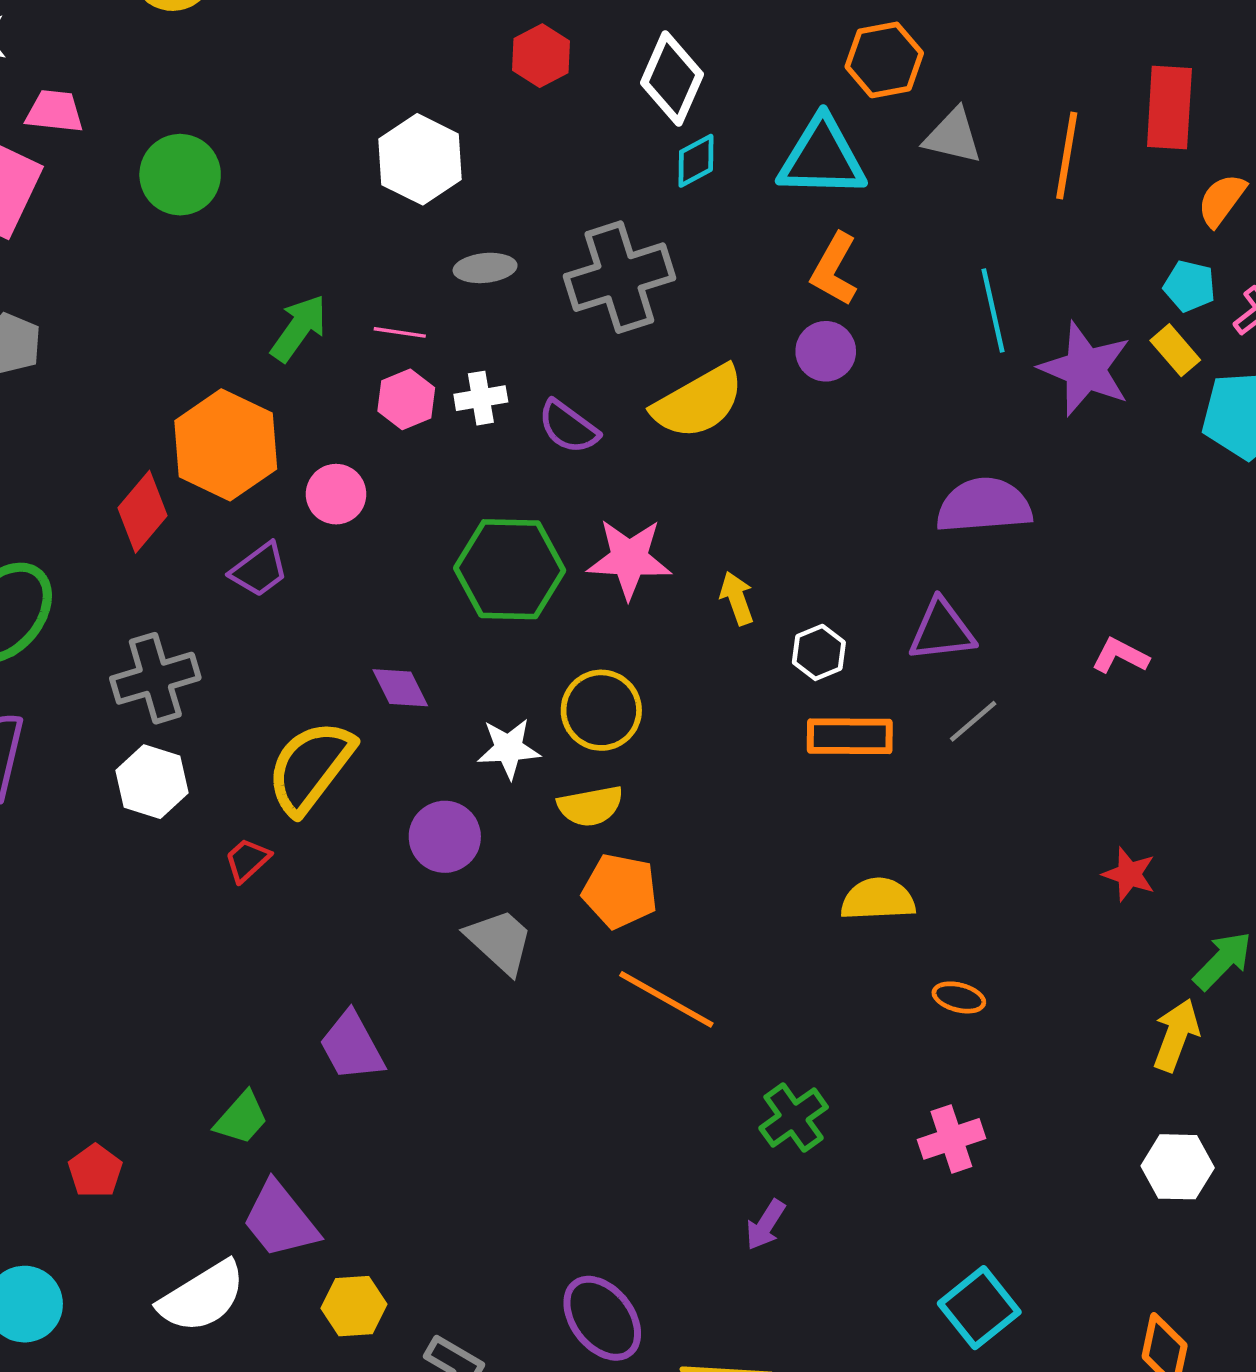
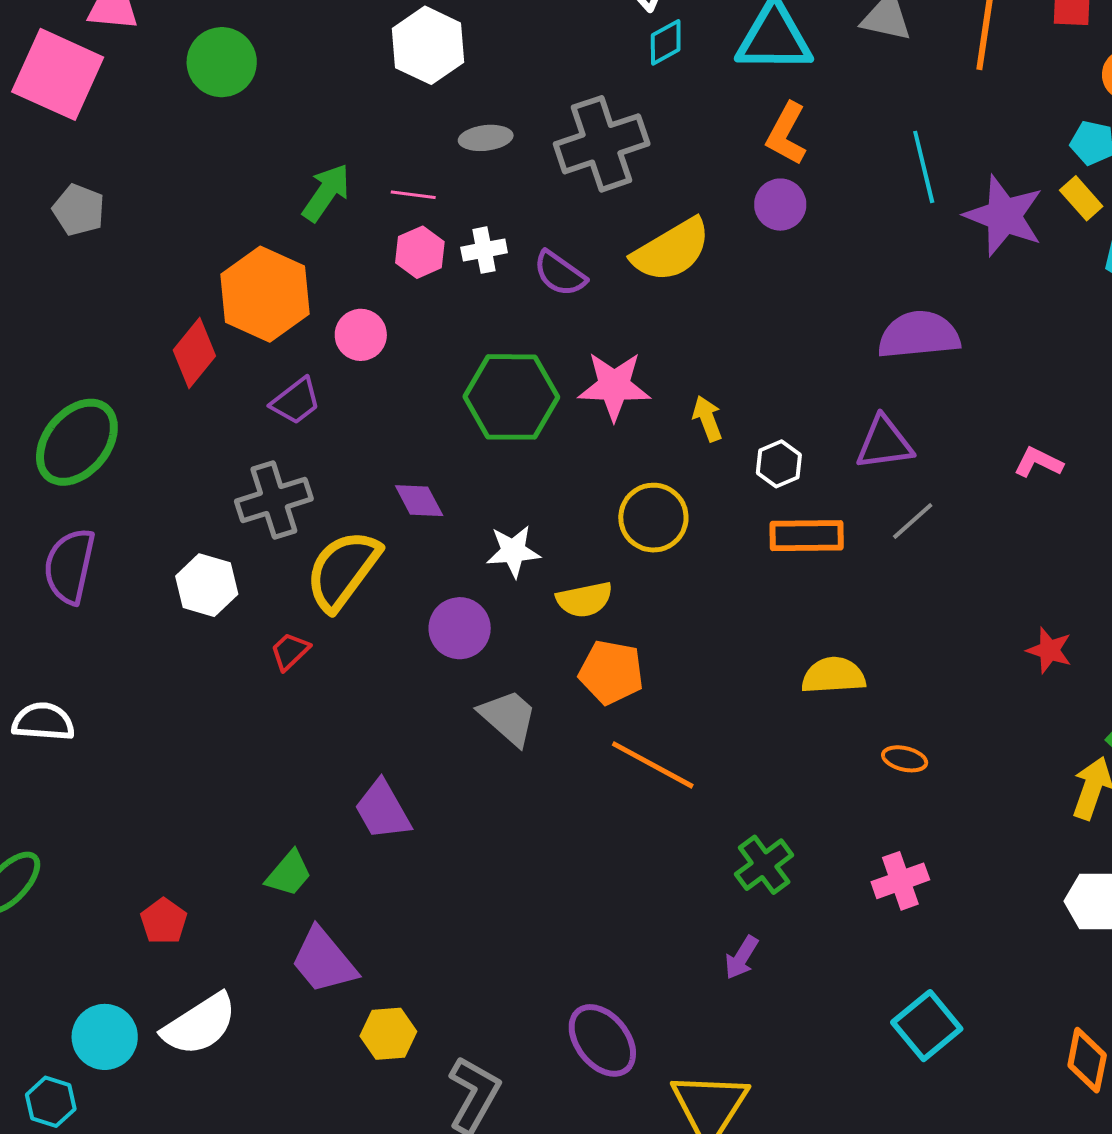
gray cross: (155, 678) -> (274, 500), moved
yellow circle: (601, 710) -> (653, 518), moved
white semicircle: (202, 1297) -> (200, 1025), moved

